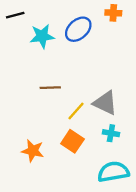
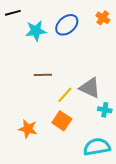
orange cross: (113, 13) -> (103, 18), moved, turned 32
cyan cross: (111, 133) -> (105, 110), moved

